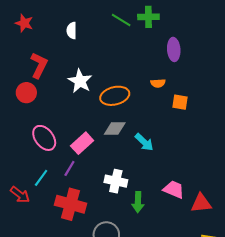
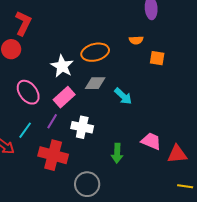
white star: (80, 81) -> (62, 66), moved
white cross: (116, 181) -> (82, 127), moved

